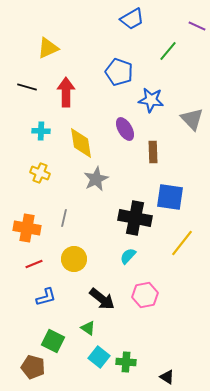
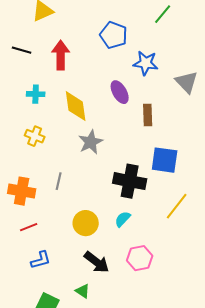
yellow circle: (74, 259) -> (86, 223), moved

